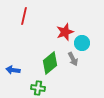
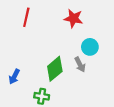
red star: (65, 32) -> (73, 18), moved, turned 30
blue arrow: (13, 70) -> (14, 77), turned -72

